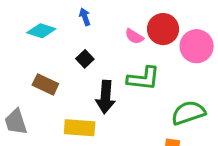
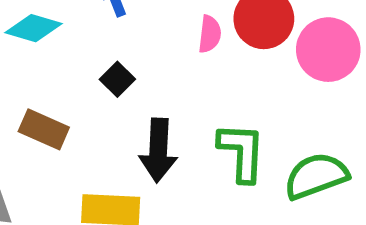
pink semicircle: (134, 36) -> (210, 34), turned -114
green L-shape: (143, 78) -> (242, 152), moved, turned -92

